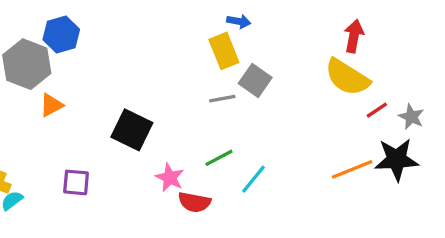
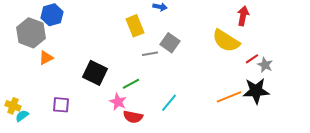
red arrow: (354, 36) -> (243, 16), moved
yellow rectangle: (224, 51) -> (135, 26), moved
red line: (377, 110) -> (252, 59), moved
green line: (219, 158) -> (131, 84), moved

